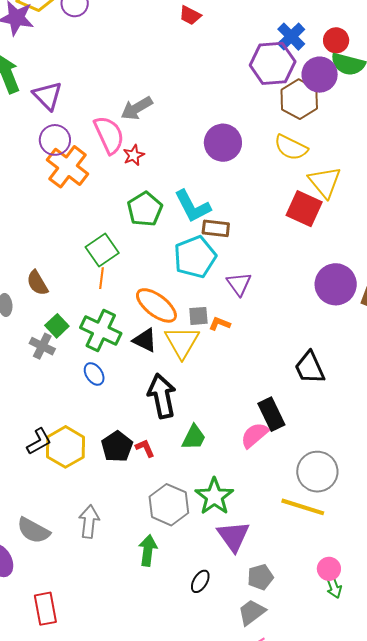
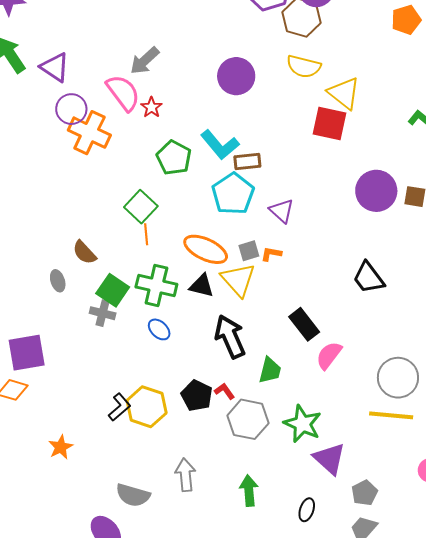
green square: (57, 326) -> (113, 290), size x1.4
black rectangle: (271, 414) -> (304, 324), moved
gray hexagon: (169, 505) -> (248, 419), moved

